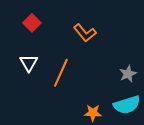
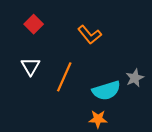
cyan semicircle: (127, 105) -> (106, 91), moved

